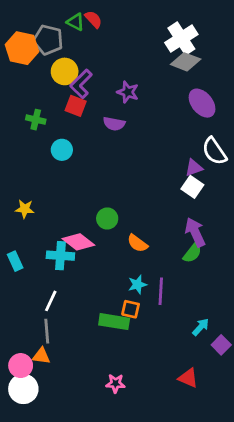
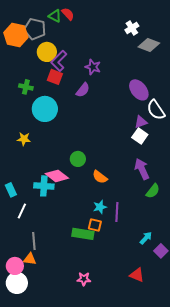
white cross: (181, 38) -> (132, 28), size x0.6
gray diamond: (186, 62) -> (149, 45), moved
purple ellipse: (202, 103) -> (139, 90), moved
purple semicircle: (114, 124) -> (83, 90), turned -63
cyan circle: (62, 150) -> (45, 109), size x1.6
yellow star: (25, 209) -> (24, 139), moved
green semicircle: (192, 253) -> (153, 191), moved
white line: (51, 301) -> (22, 211), moved

